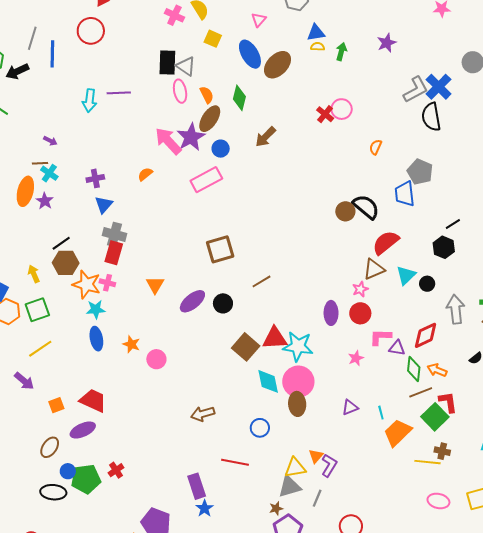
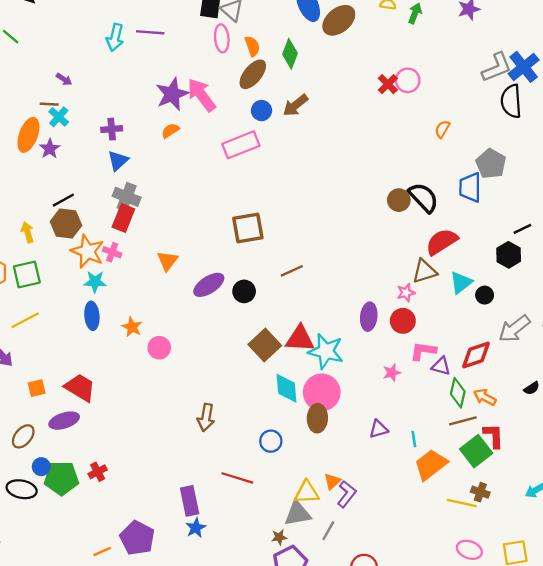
purple star: (191, 137) -> (172, 94), moved
brown arrow: (265, 137) -> (295, 105), moved
gray arrow: (456, 309) -> (514, 329), turned -128
brown arrow: (203, 414) -> (206, 417), turned -70

